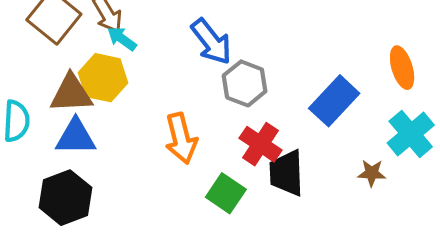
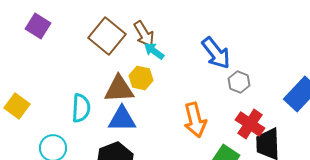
yellow hexagon: (103, 78) -> (141, 78), size x0.7
gray hexagon: (245, 83) -> (239, 82), size x0.7

